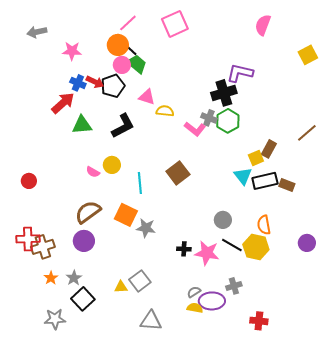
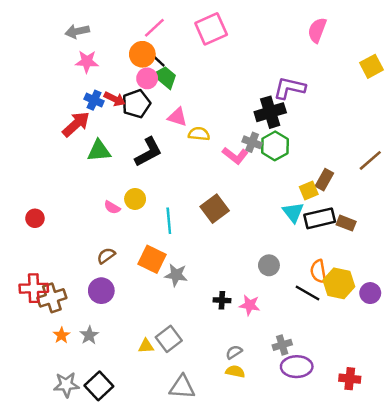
gray arrow: (37, 32) -> (77, 31), moved
brown semicircle: (88, 212) -> (106, 256), size x0.6
black line: (232, 245) -> (308, 293), moved
yellow hexagon: (256, 247) -> (339, 283), moved
pink star: (207, 253) -> (250, 305), size x0.7
black square: (83, 299) -> (99, 386), moved
purple ellipse: (212, 301) -> (297, 367), moved
red cross: (259, 321) -> (350, 379), moved

